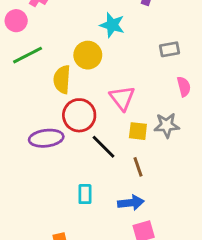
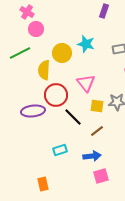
pink circle: (16, 21) -> (36, 29), moved
cyan star: (112, 25) -> (86, 44), moved
brown line: (138, 167) -> (97, 131), turned 72
cyan rectangle: (85, 194) -> (60, 150), turned 72

